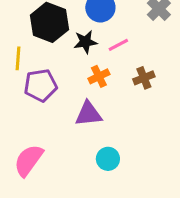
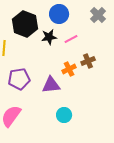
orange cross: (99, 76) -> (69, 69), moved
purple pentagon: (40, 85) -> (19, 79), moved

